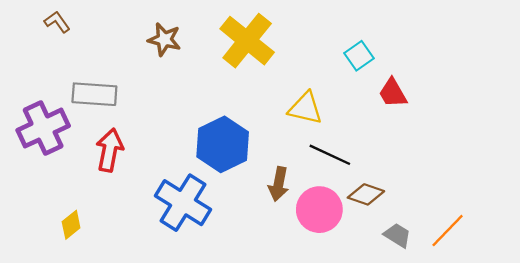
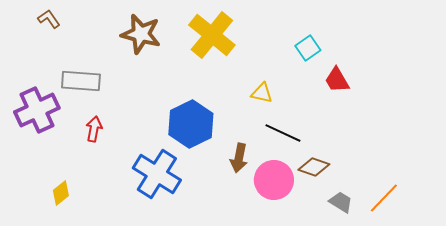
brown star: (164, 39) -> (141, 34), size x1.4
yellow triangle: (305, 108) -> (262, 93), size x0.7
red arrow: (110, 150) -> (94, 129), size x0.7

